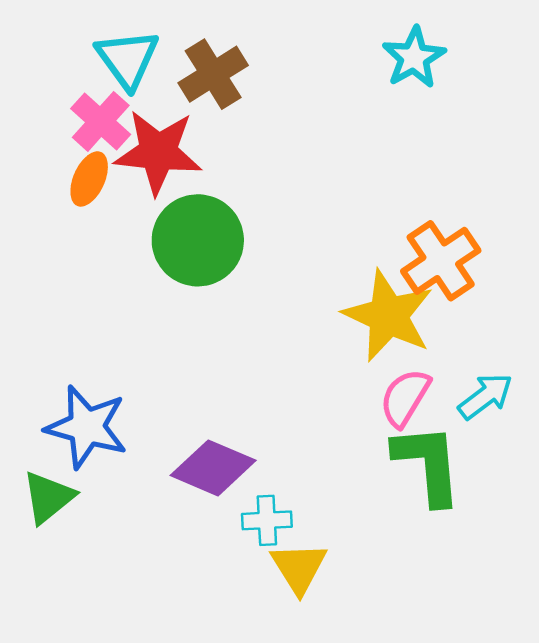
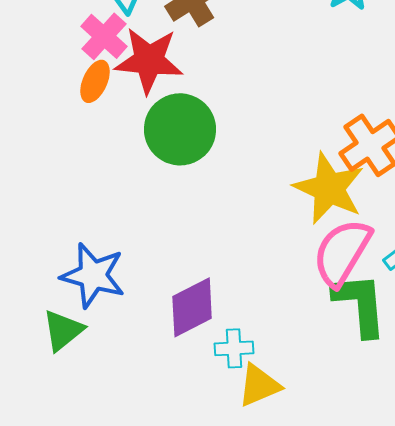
pink semicircle: (405, 398) -> (342, 252), size x1.5
purple diamond: (213, 468) -> (192, 307), turned -50
yellow triangle: (299, 568) -> (259, 385), turned 39

